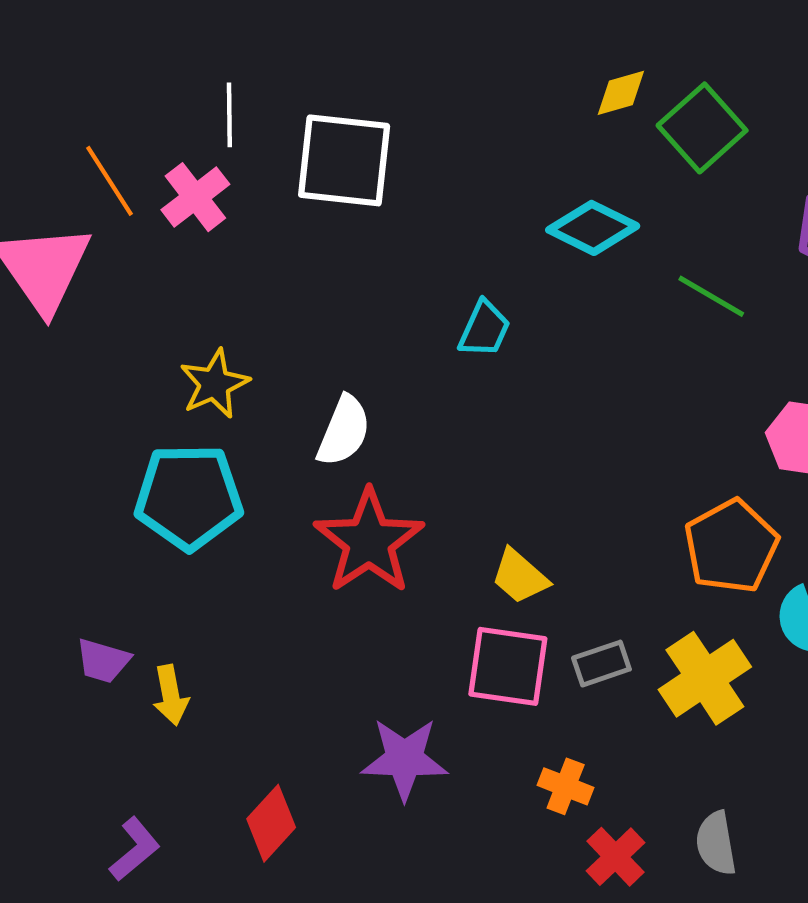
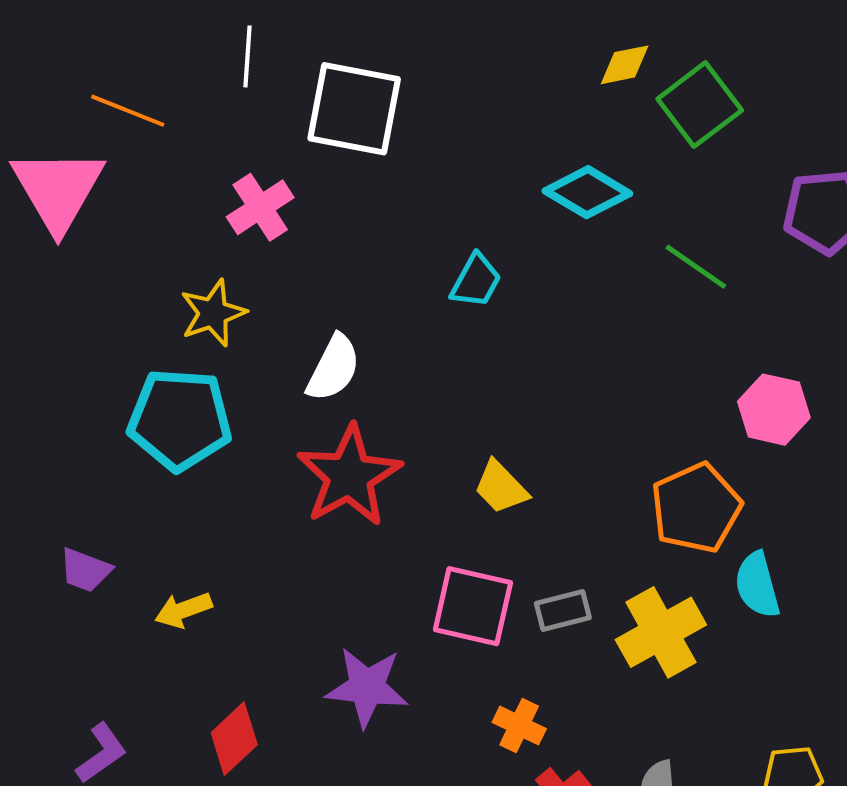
orange line: (110, 181) -> (128, 111), turned -40
pink cross: (195, 197) -> (260, 207), moved
yellow trapezoid: (520, 577) -> (501, 487), moved
yellow arrow: (171, 695) -> (183, 610), moved, turned 76

